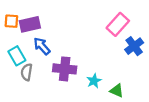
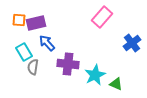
pink rectangle: (118, 24) -> (102, 17), moved
cyan star: (94, 81) -> (95, 75), size x1.5

